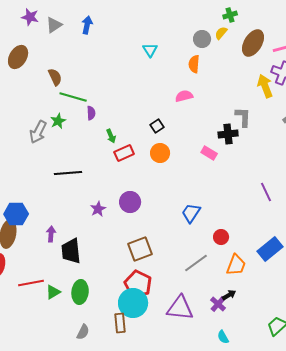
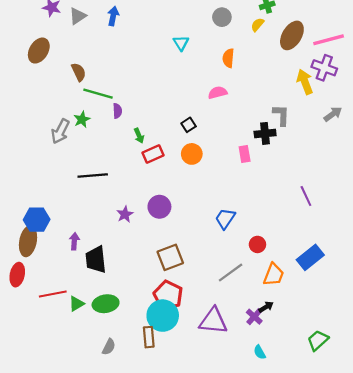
gray circle: (202, 39) -> (222, 17), moved
pink rectangle: (209, 153) -> (245, 154), turned 49
green ellipse: (80, 292) -> (106, 304), turned 75

